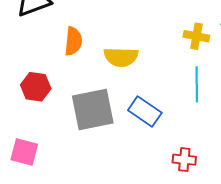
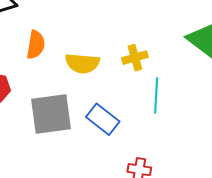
yellow cross: (196, 36) -> (135, 58), moved, turned -30

